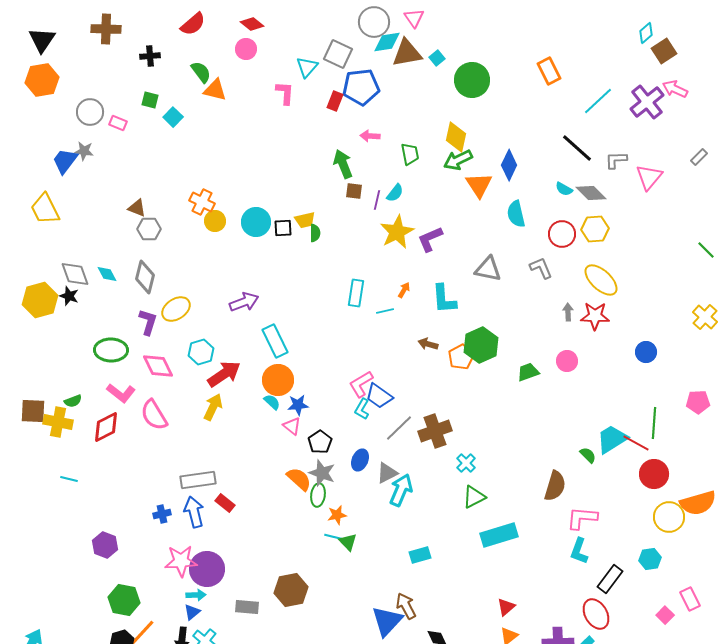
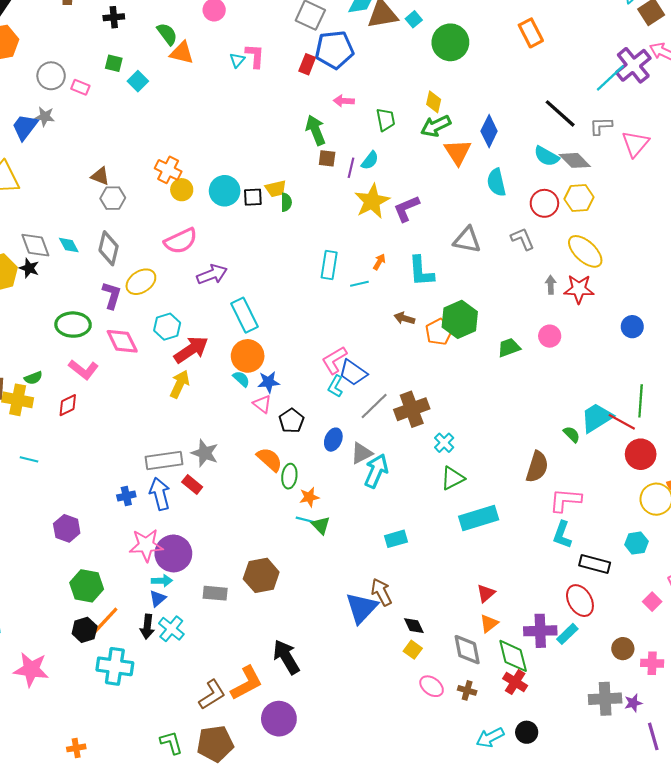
cyan triangle: (307, 67) -> (237, 60), moved, size x0.7
cyan line: (598, 101) -> (610, 78), moved
yellow diamond: (456, 137) -> (434, 102), size x0.7
cyan semicircle: (564, 189) -> (547, 156), size x1.4
pink semicircle: (154, 415) -> (181, 241), moved, turned -84
red diamond: (106, 427) -> (68, 405), size x0.7
gray star: (322, 473) -> (205, 453), moved
black rectangle: (610, 579) -> (595, 564), turned 68

